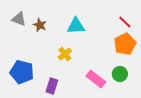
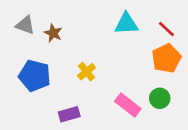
cyan triangle: (76, 26) -> (126, 24), moved
blue pentagon: (22, 72) -> (35, 76), moved
purple rectangle: (52, 86) -> (69, 114), turned 56

